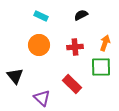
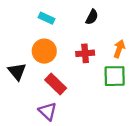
black semicircle: (81, 15) -> (92, 17), turned 144
black triangle: (15, 76) -> (17, 72), moved
red rectangle: (72, 84) -> (56, 84), moved

